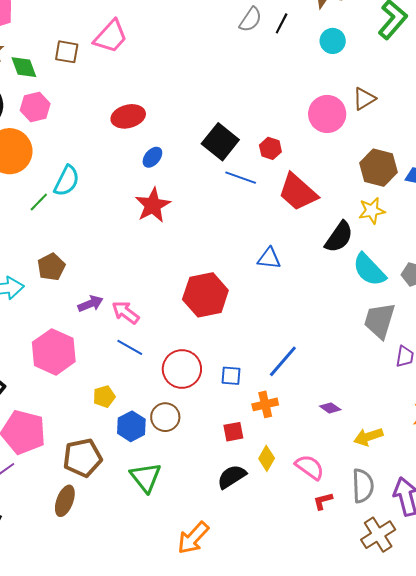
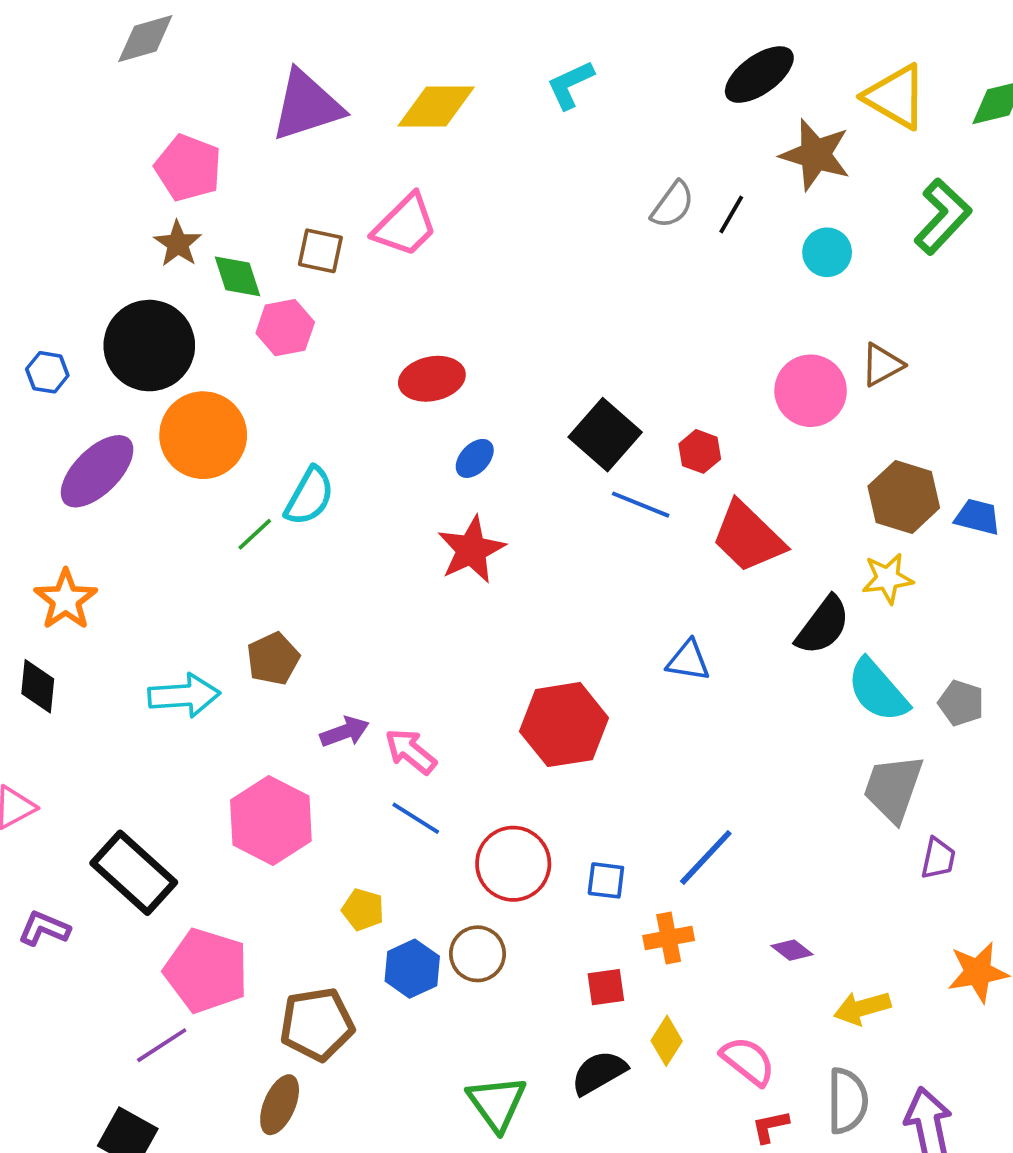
pink hexagon: (35, 107) -> (285, 328), moved
yellow pentagon: (104, 397) -> (363, 910), turned 30
green triangle: (146, 477) -> (497, 1103), moved

